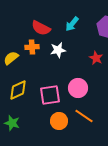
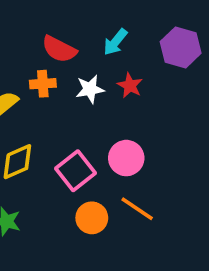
red star: (96, 58) -> (130, 85), moved
pink square: (50, 95) -> (75, 171), turned -30

